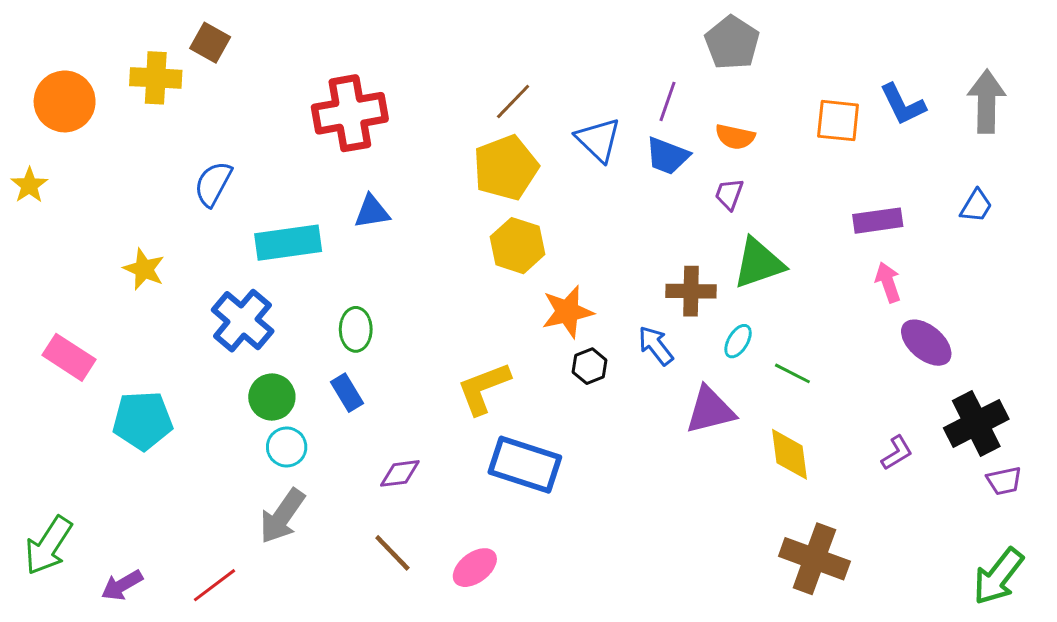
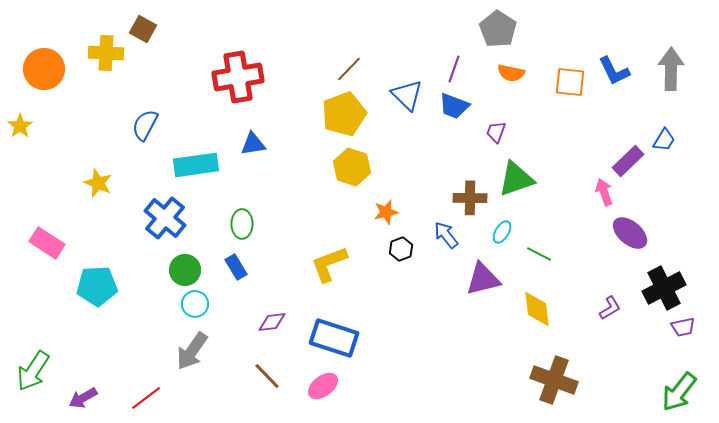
orange semicircle: (735, 137) -> (511, 73), moved
purple rectangle: (878, 221) -> (628, 161), moved, turned -36
orange star: (567, 312) -> (386, 212), size x0.7
blue rectangle: (525, 465) -> (334, 338), moved

